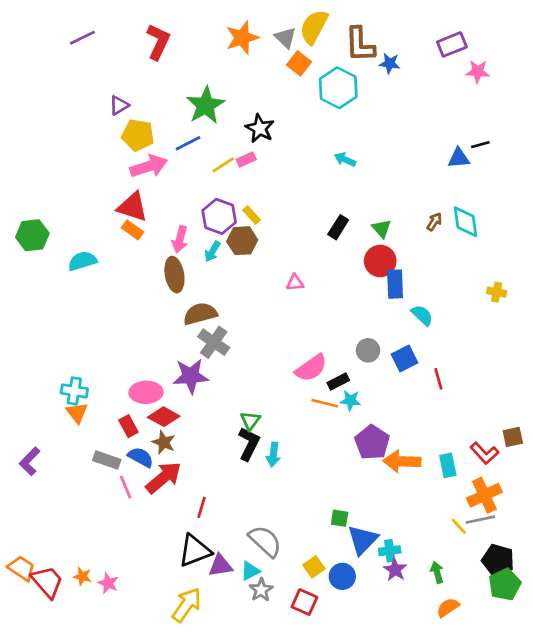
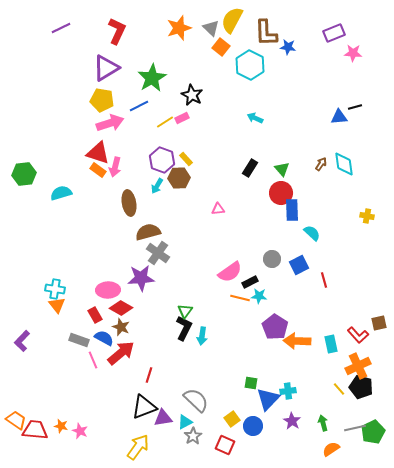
purple triangle: (119, 105) -> (106, 68), moved, size x1.8
pink arrow: (180, 239) -> (115, 167), moved
gray line: (480, 520) -> (355, 428), moved
cyan cross: (390, 551) -> (288, 391), moved
black pentagon: (498, 560) -> (361, 387), moved
red trapezoid: (47, 582) -> (35, 430), turned -44

